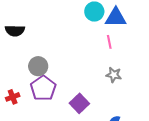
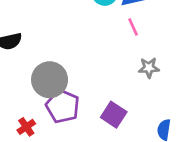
gray circle: (38, 66) -> (50, 80), size x1.4

